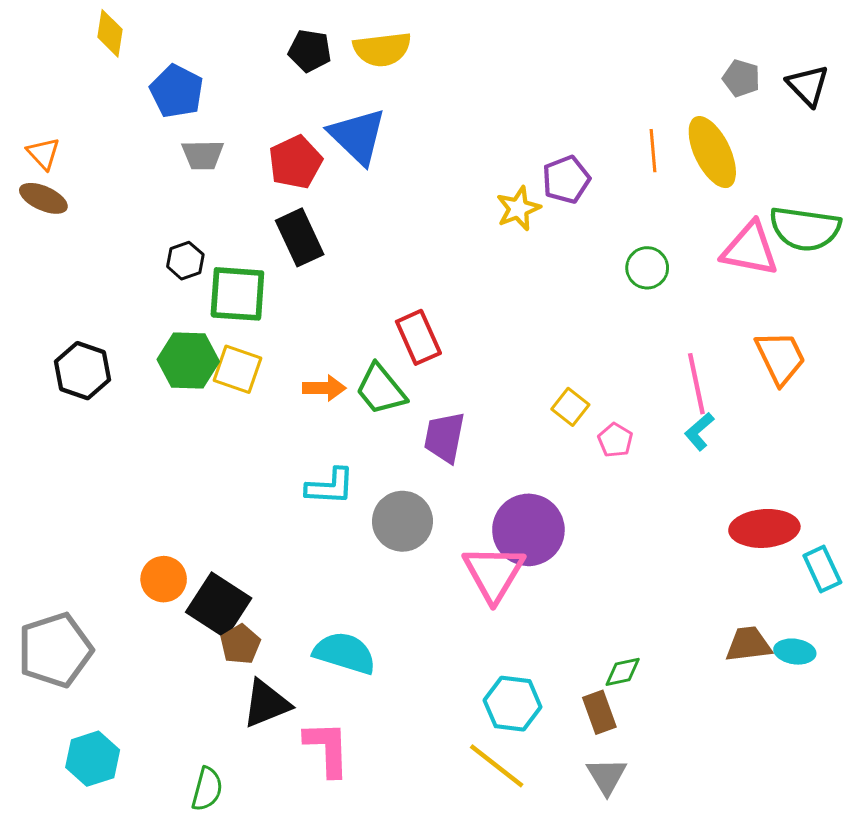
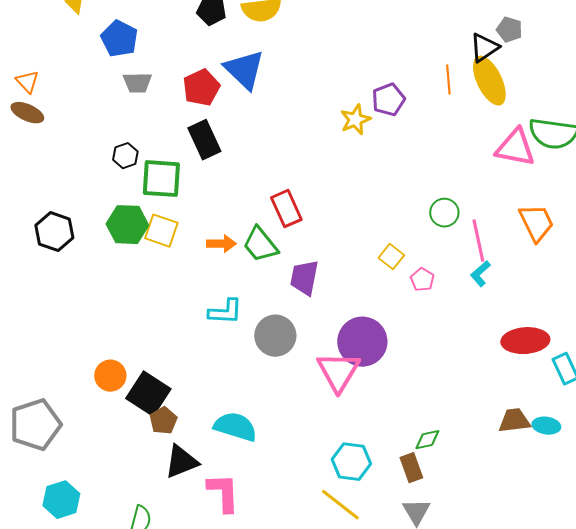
black triangle: (808, 85) -> (484, 48), moved, turned 40
green circle: (647, 268) -> (444, 213), moved

